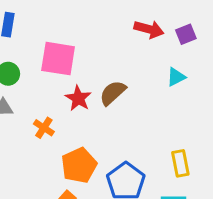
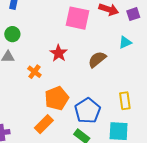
pink square: (58, 59) -> (78, 18), moved
brown semicircle: (113, 93) -> (97, 59), moved

